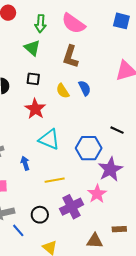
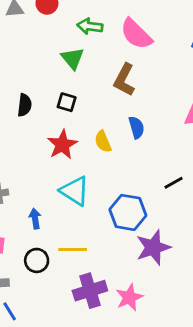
green arrow: (40, 24) -> (90, 26), turned 84
yellow semicircle: (63, 91) -> (103, 142), moved
black line: (117, 130) -> (174, 183), moved, turned -64
pink star: (97, 194) -> (129, 297), moved
black circle: (40, 215) -> (37, 260), moved

